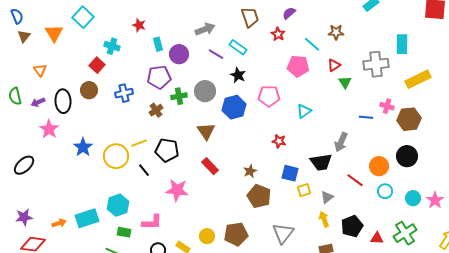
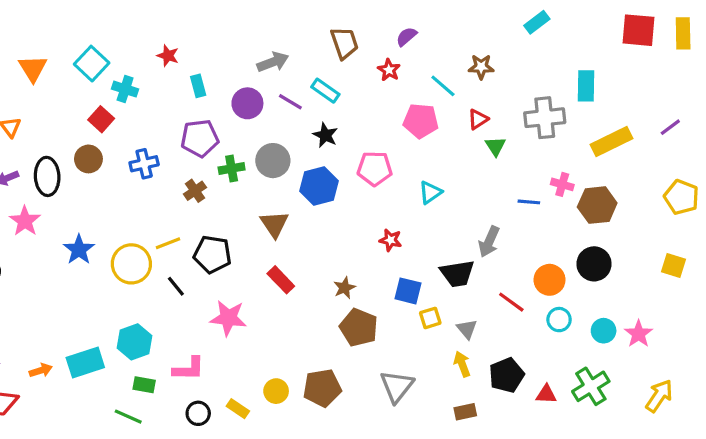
cyan square: (83, 17) -> (92, 64), moved
purple circle: (179, 54) -> (247, 103), moved
gray triangle: (327, 197) -> (467, 329), turned -32

